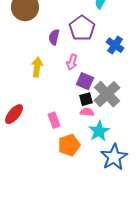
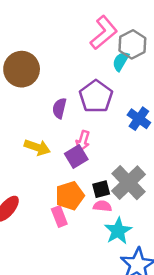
yellow arrow: (37, 67) -> (37, 147), turned 102
purple square: (85, 81) -> (76, 157), moved, turned 36
orange pentagon: (69, 145) -> (70, 196), moved

